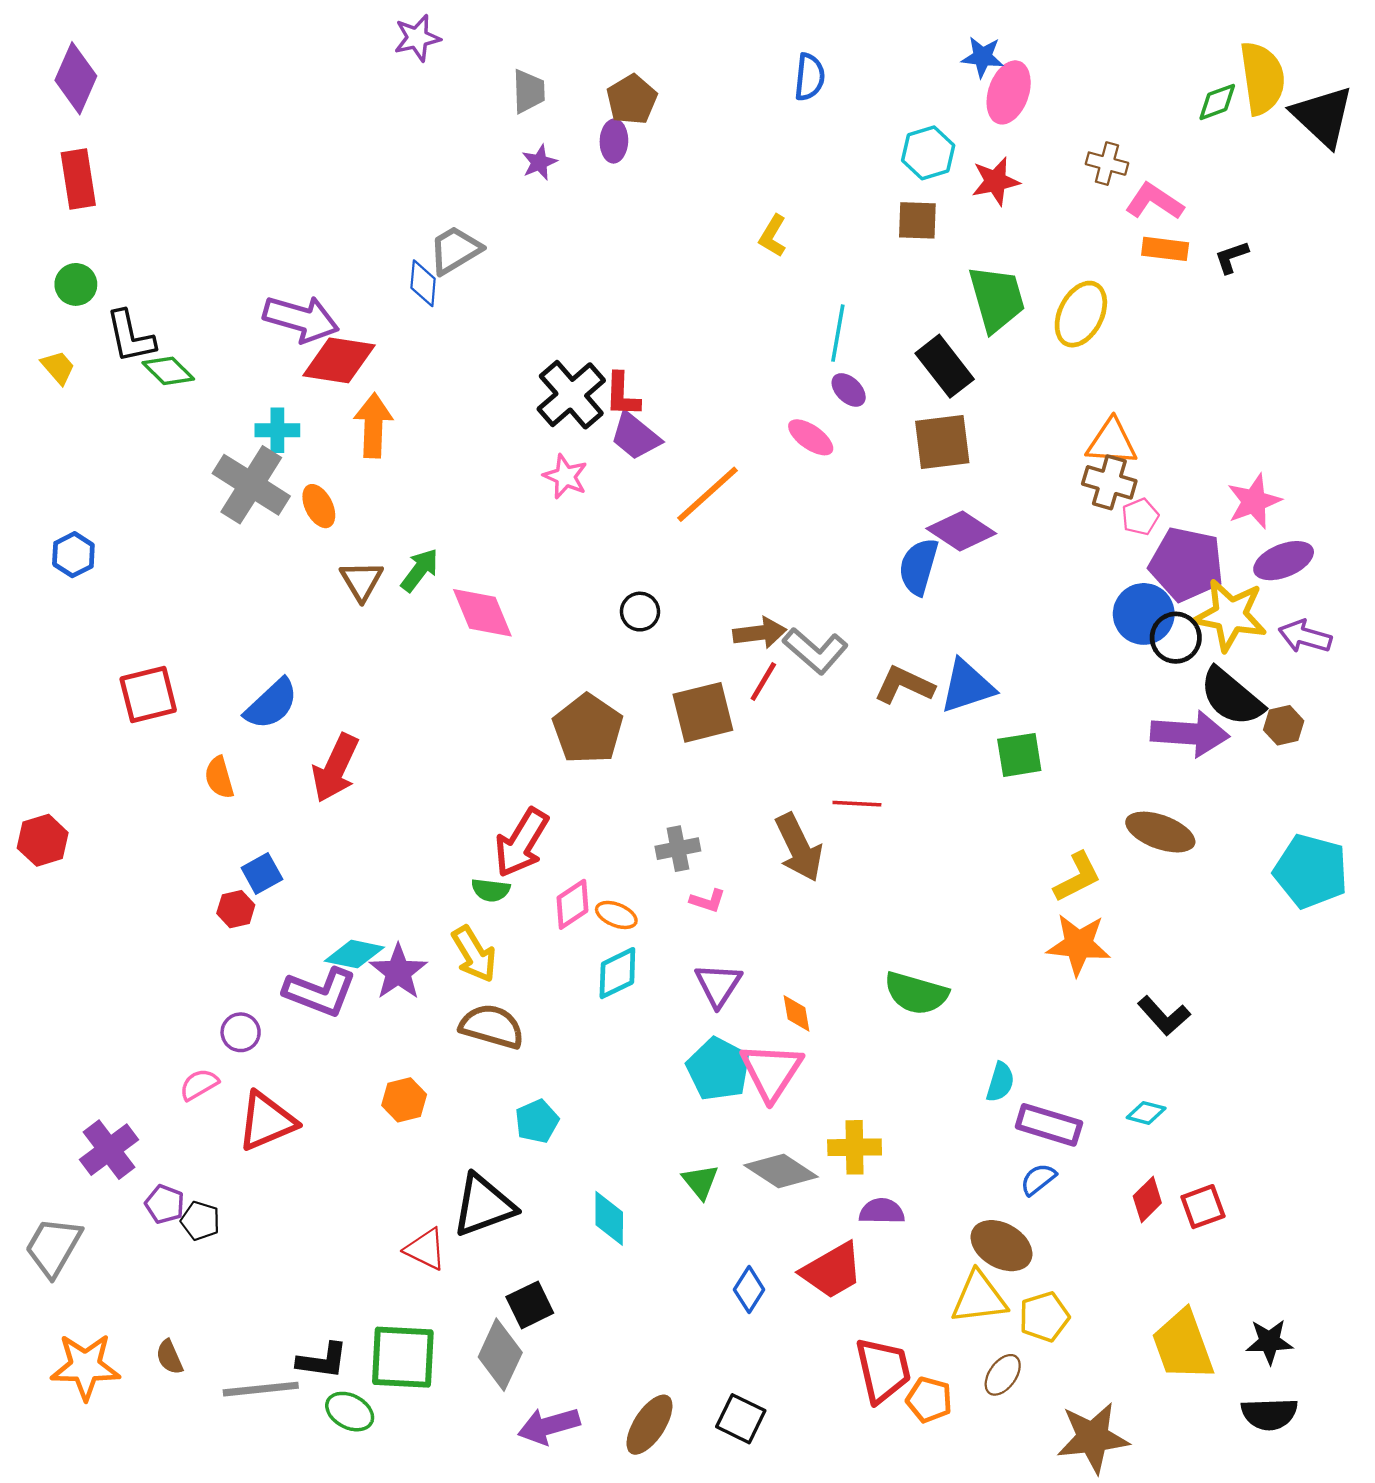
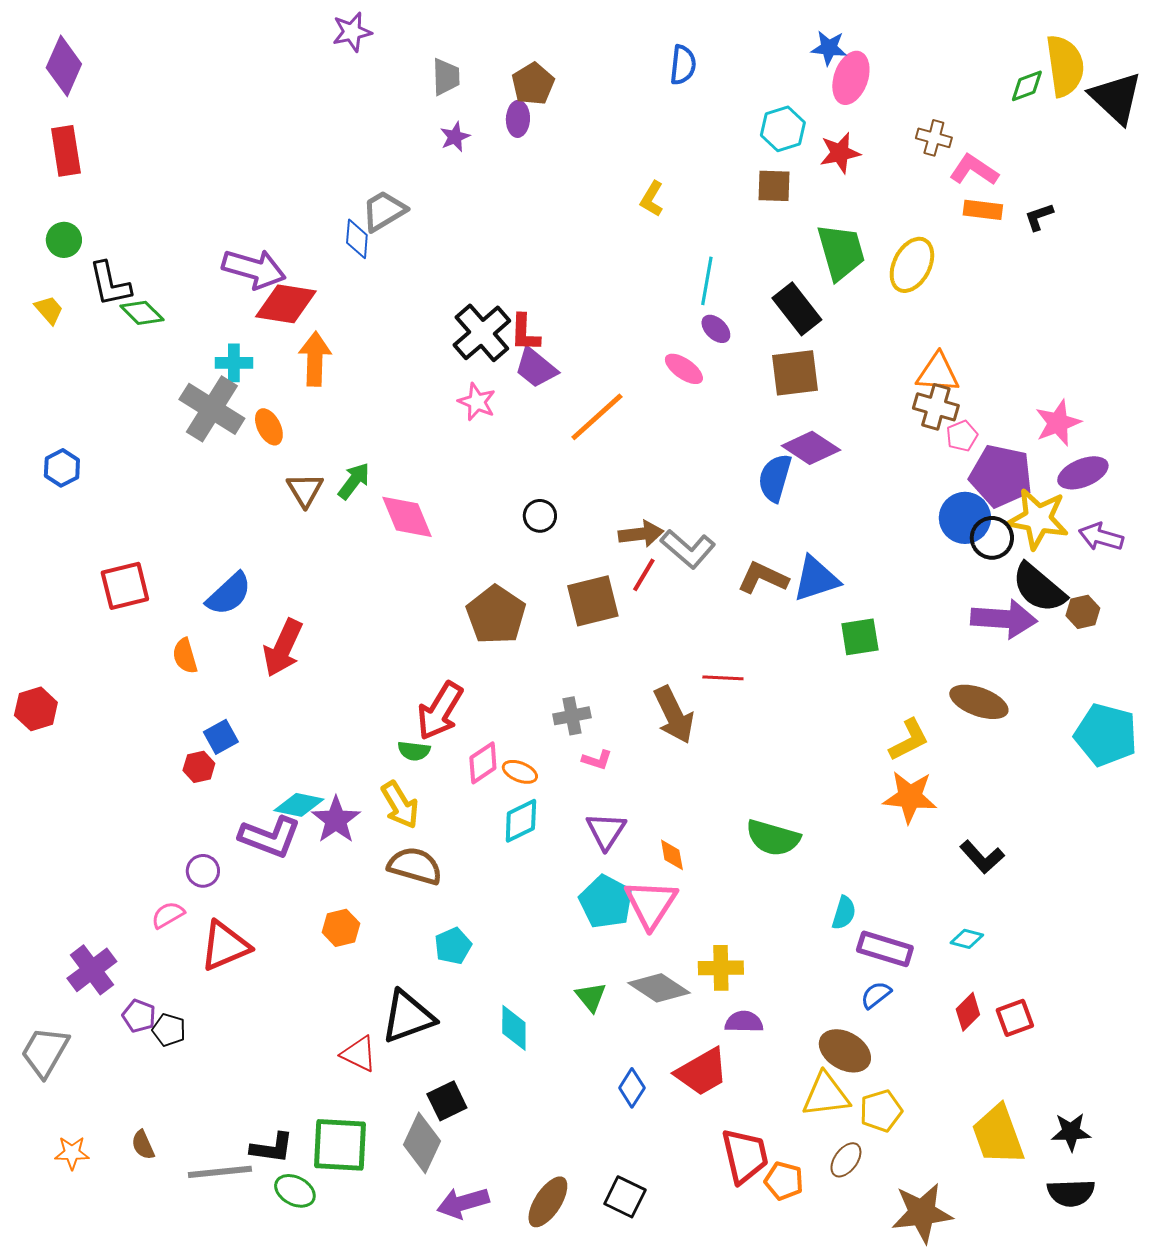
orange star: (85, 1367) -> (72, 1153), size x0.6

